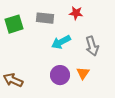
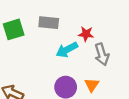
red star: (76, 13) -> (86, 34), moved

